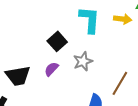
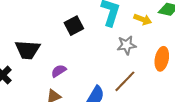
gray star: (83, 61) -> (126, 45), moved
purple semicircle: (51, 69) -> (59, 71), moved

